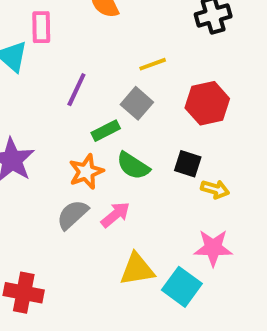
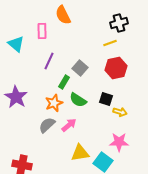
pink rectangle: (41, 27) -> (42, 31), moved
yellow line: (153, 64) -> (110, 43), moved
green rectangle: (106, 131) -> (64, 82), turned -32

